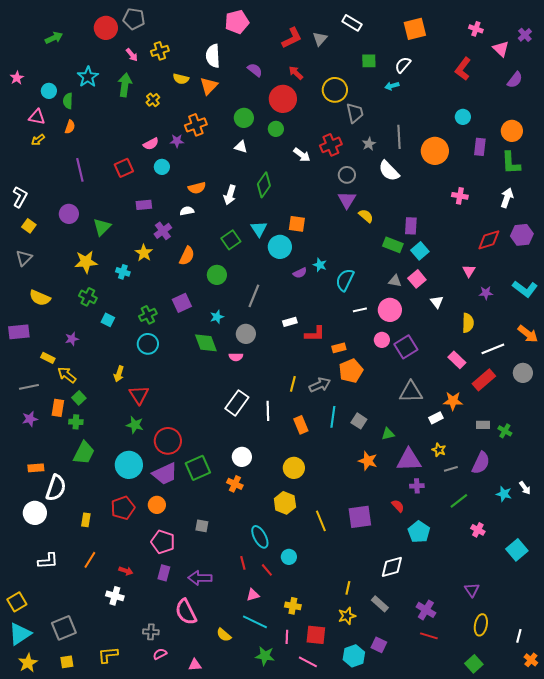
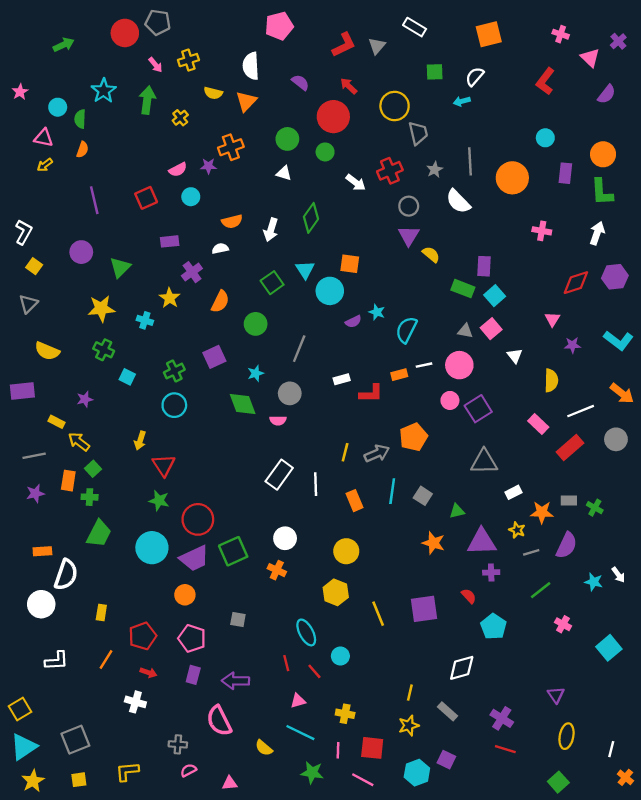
orange rectangle: (339, 348) -> (399, 375), moved
orange star: (453, 401) -> (542, 512), moved
red pentagon: (123, 508) -> (143, 636), moved

